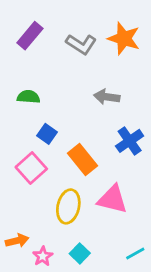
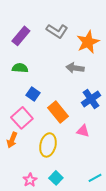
purple rectangle: (30, 36) -> (21, 36), moved
orange star: (124, 38) -> (88, 42), moved, turned 30
pink triangle: (112, 199) -> (83, 131), moved, size x0.6
orange arrow: (17, 241) -> (12, 140), moved, turned 126

